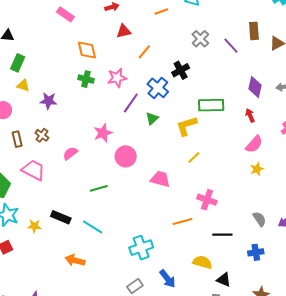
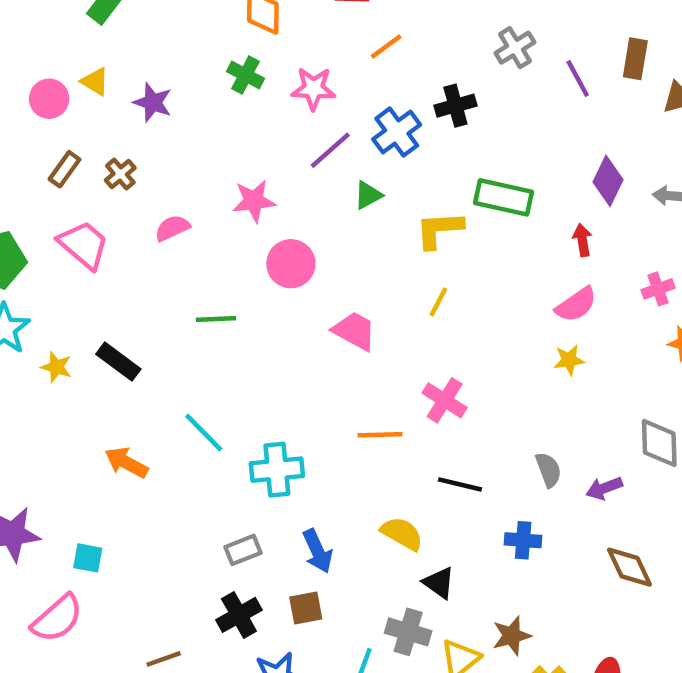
yellow triangle: (23, 86) -> (95, 82), moved
brown rectangle: (17, 139) -> (64, 169), turned 35
yellow line: (194, 158) -> (438, 302), turned -32
cyan line: (93, 227) -> (204, 432), moved

